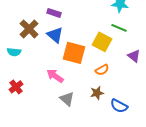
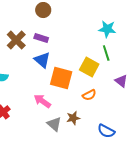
green line: (119, 28) -> (106, 53), turned 49
brown cross: (29, 29) -> (16, 40), moved
brown star: (97, 93) -> (73, 118), moved

